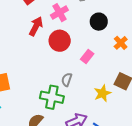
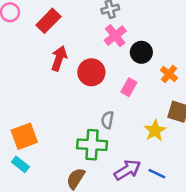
pink cross: (59, 13) -> (115, 36), moved
black circle: (99, 22) -> (141, 52), moved
orange cross: (121, 43) -> (169, 74), moved

